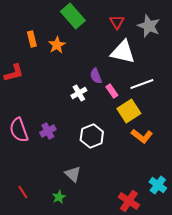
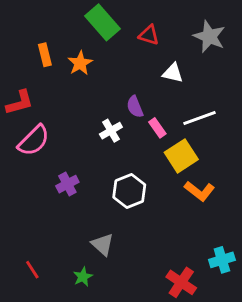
red triangle: (117, 22) -> (149, 35), moved, turned -42
white triangle: (123, 52) -> (173, 73), size x0.6
pink semicircle: (19, 130) -> (34, 140), moved, turned -115
cyan cross: (158, 185) -> (222, 260), turned 36

